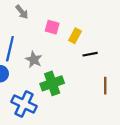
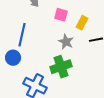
gray star: (34, 60) -> (66, 42), moved

